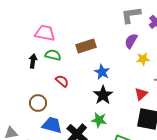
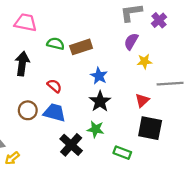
pink trapezoid: (45, 33) -> (26, 23), moved
green semicircle: (53, 55) -> (56, 44), moved
black arrow: (33, 61) -> (22, 64), size x1.5
blue trapezoid: (52, 125) -> (54, 113), moved

